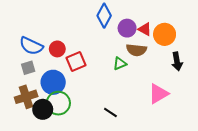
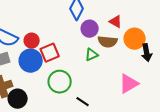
purple circle: (127, 28) -> (90, 29), moved
orange circle: (165, 34) -> (135, 39), moved
blue circle: (53, 82) -> (31, 61), moved
green circle: (58, 103) -> (60, 82), moved

